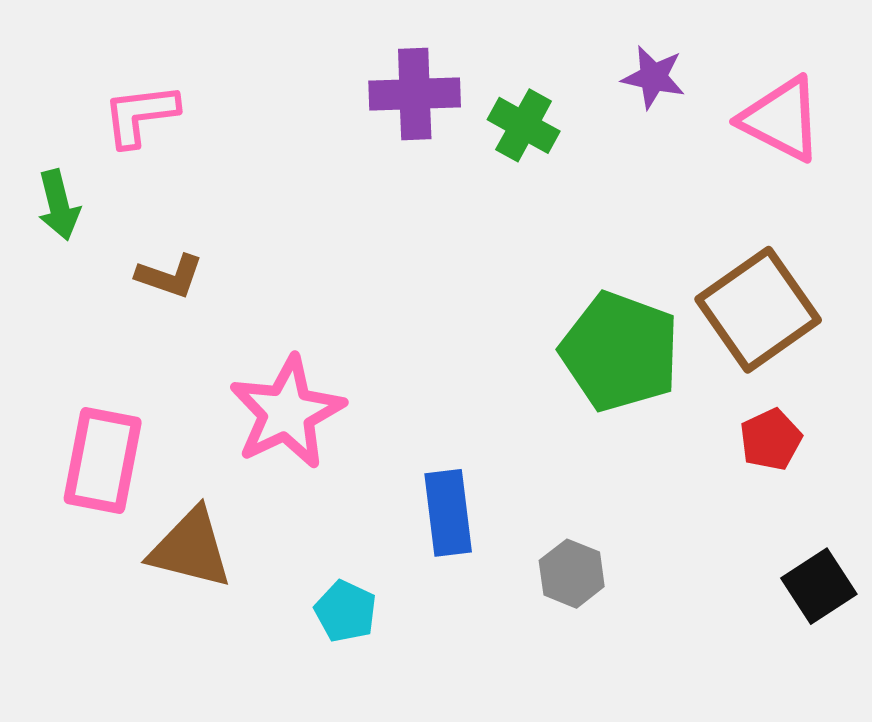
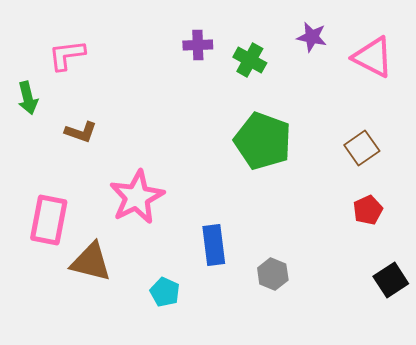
purple cross: (415, 94) -> (198, 45), size x0.7
brown square: (758, 310) -> (362, 148), size x0.6
green pentagon: (620, 352) -> (263, 141), moved

